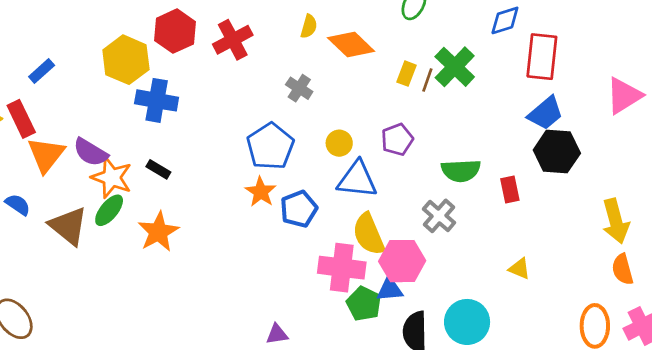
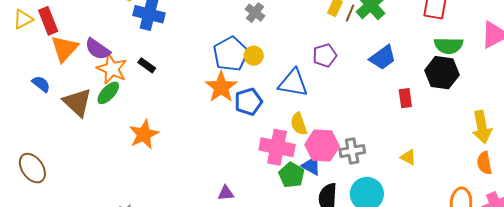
blue trapezoid: (545, 113) -> (383, 58), moved
yellow circle: (339, 143) -> (254, 56), moved
green semicircle: (461, 171) -> (449, 46), moved
orange star: (261, 192) -> (221, 87), size x1.4
gray cross: (439, 216) -> (352, 151), moved, turned 35
orange star: (158, 232) -> (144, 134), moved
yellow semicircle: (369, 234) -> (299, 124), size x0.7
blue triangle: (390, 289) -> (311, 166), turned 30

